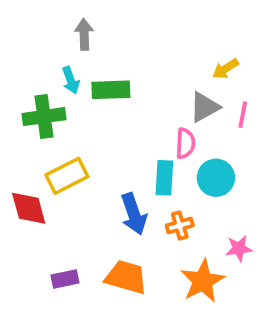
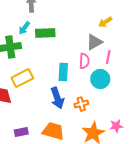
cyan arrow: (71, 80) -> (24, 28), turned 56
pink line: (243, 115) -> (108, 57), moved
cyan rectangle: (164, 178) -> (63, 72), moved
pink star: (239, 248) -> (116, 126), moved

